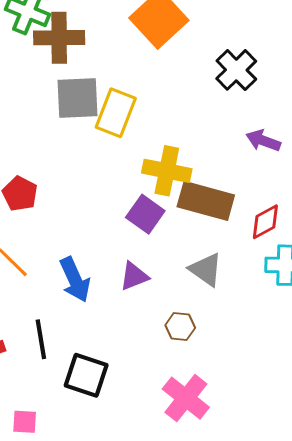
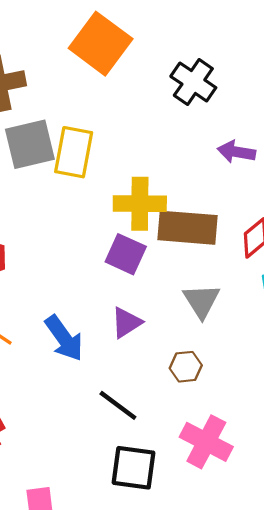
gray triangle: (206, 270) -> (201, 301), turned 33
black line: (41, 339) -> (118, 405), moved, turned -33
black square: (86, 375) -> (134, 468), moved

